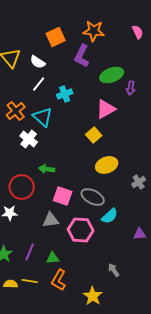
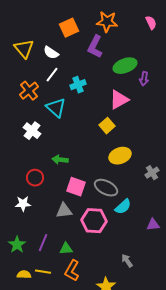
orange cross: (16, 111) -> (29, 91), moved
white cross: (29, 139) -> (32, 131), moved
red circle: (22, 187) -> (35, 178), size x0.7

